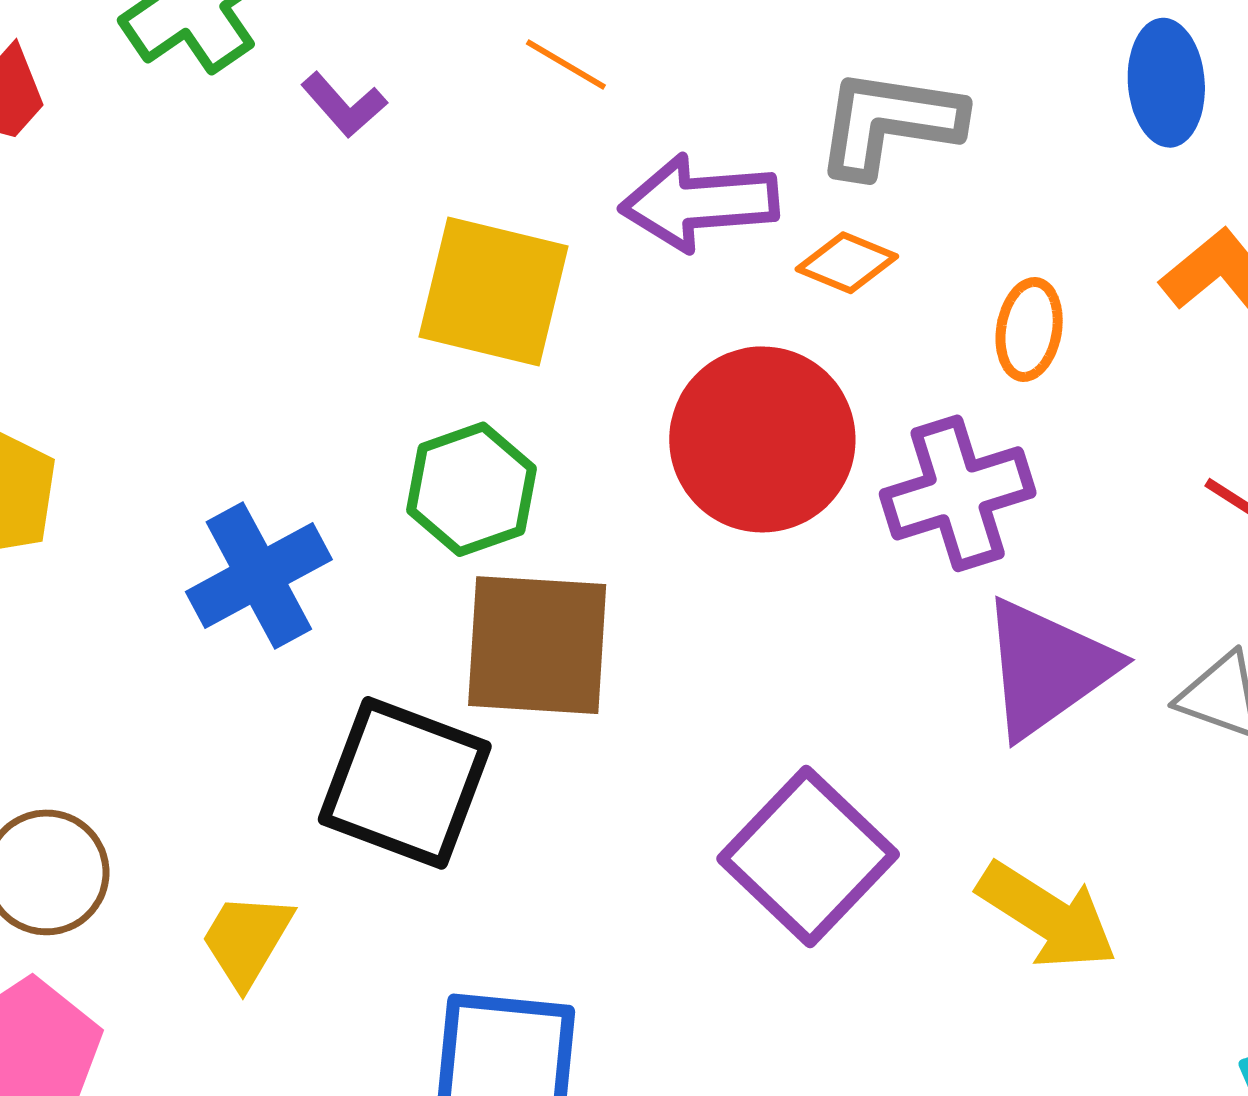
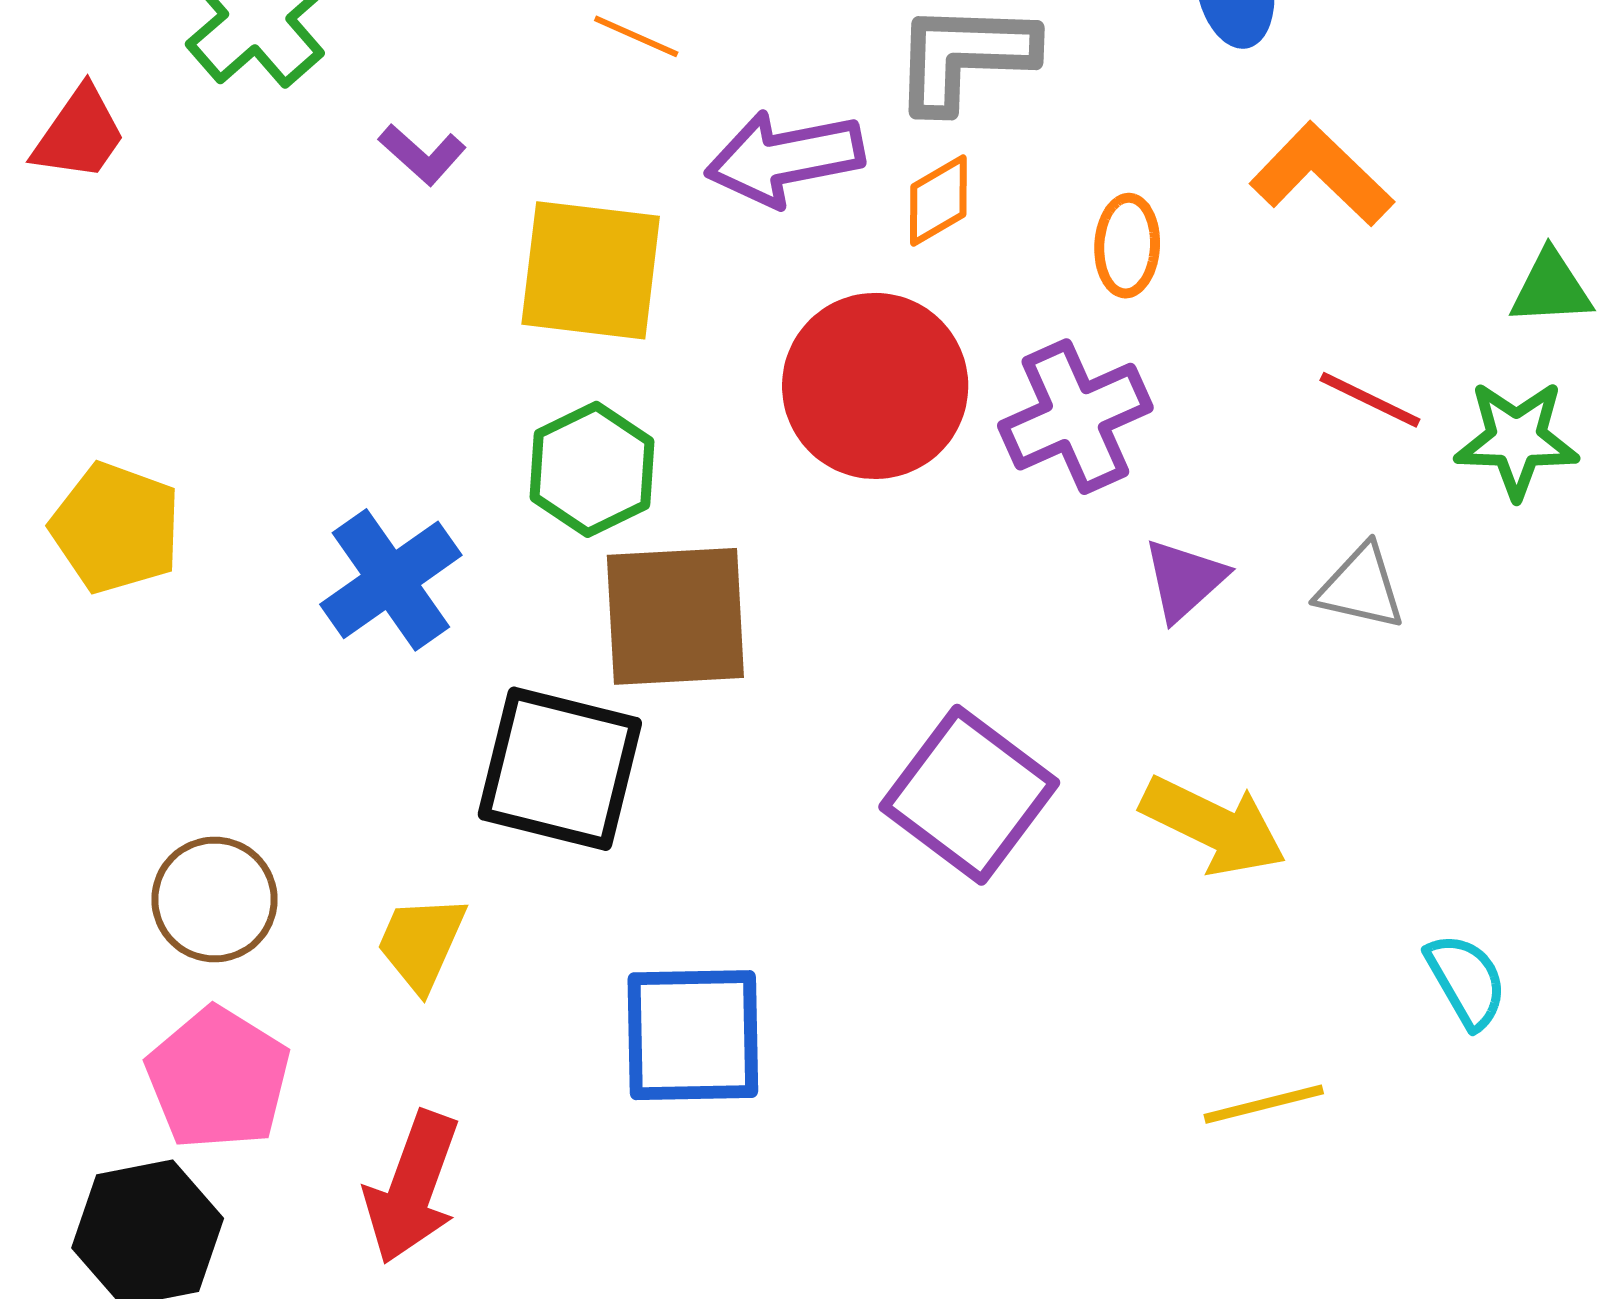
purple L-shape: (344, 105) -> (422, 154), moved
orange diamond: (847, 263) -> (938, 200), turned -46
purple triangle: (1047, 668) -> (1184, 580), size x0.6

